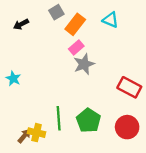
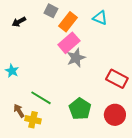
gray square: (56, 12) -> (51, 11), turned -32
pink rectangle: (76, 48) -> (69, 43), size x1.5
green line: (59, 118) -> (41, 98), moved, turned -55
brown arrow: (24, 136) -> (19, 111), moved, turned -72

